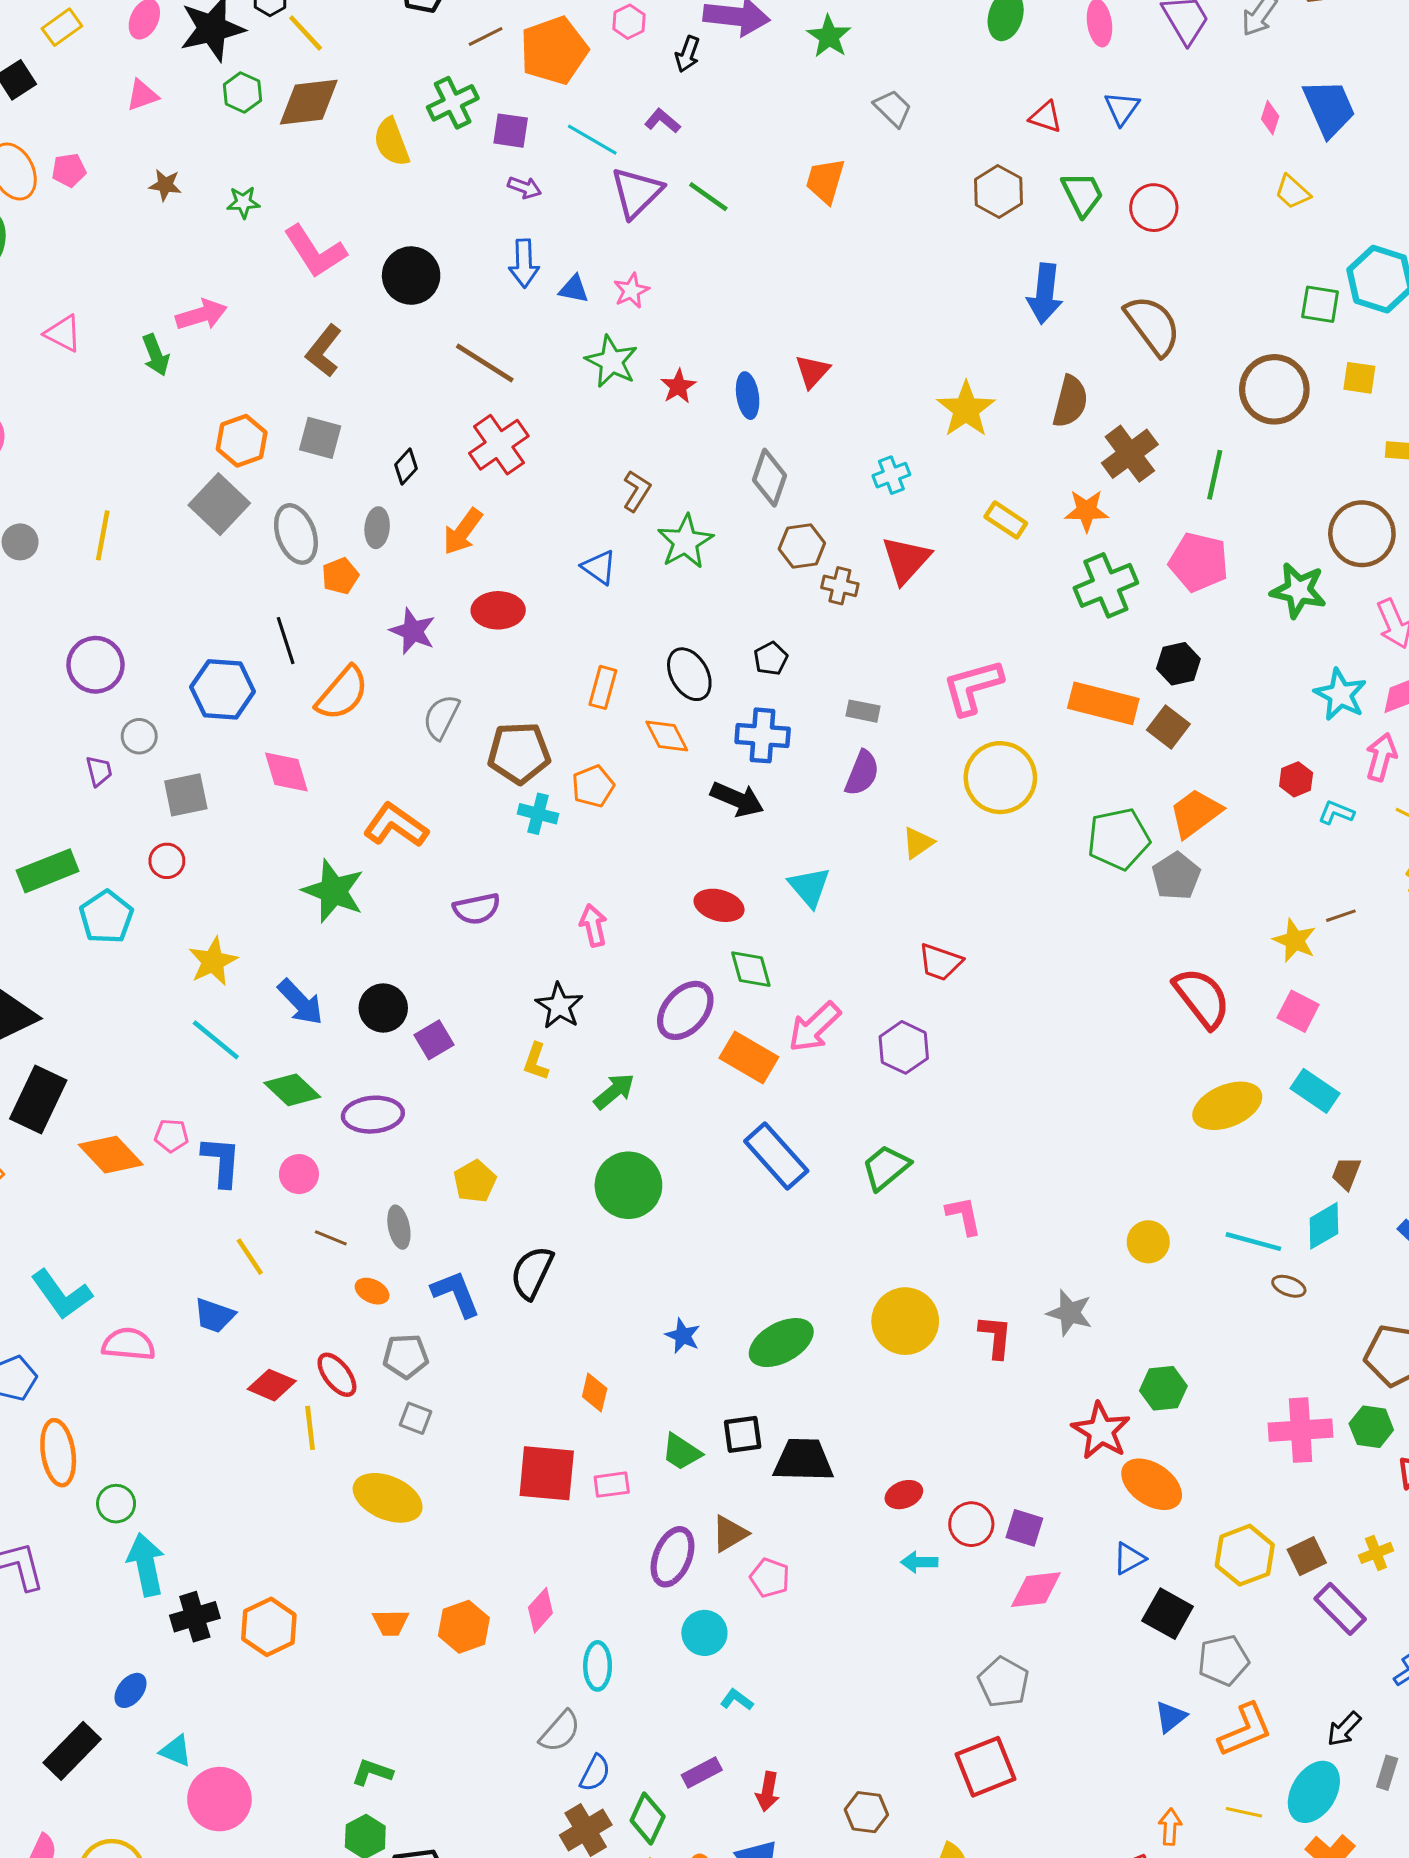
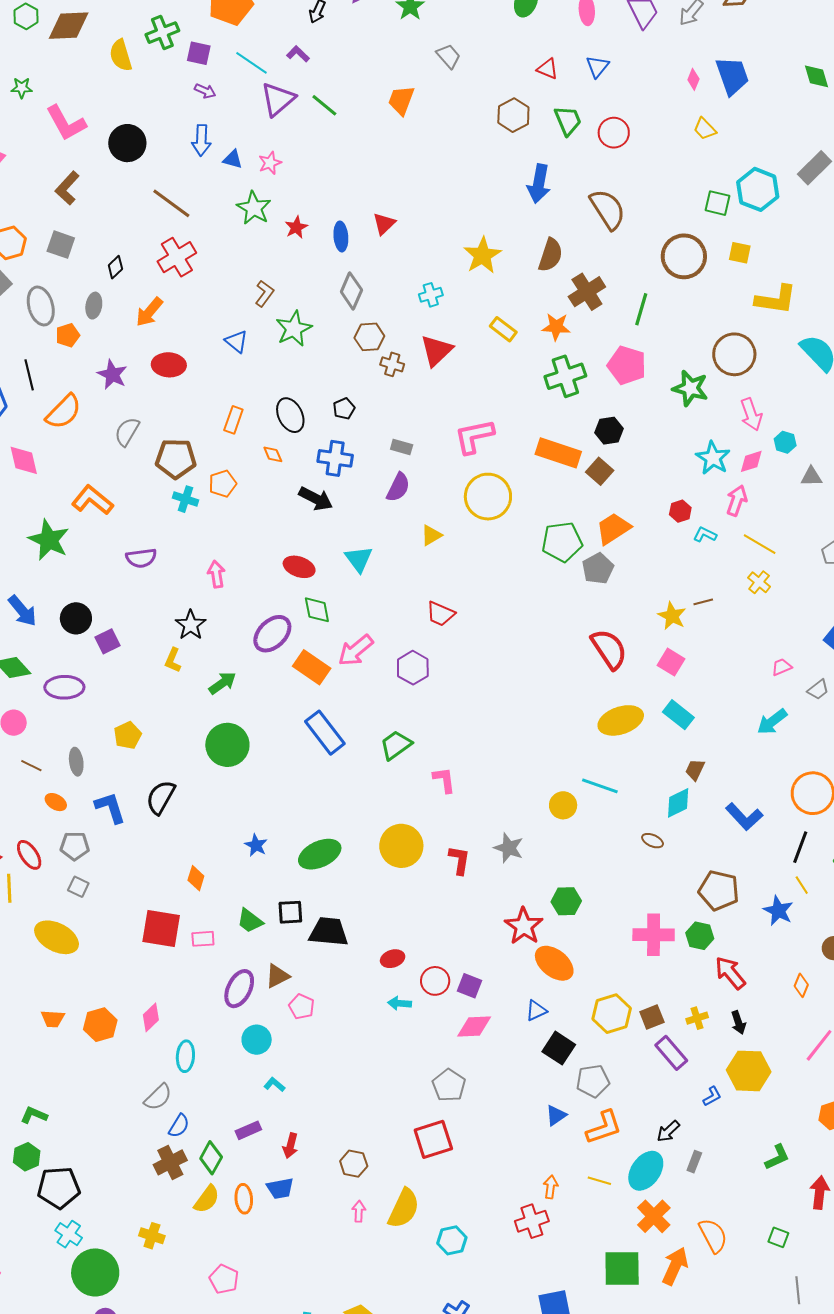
orange diamond: (667, 736) -> (273, 454), size x0.7
cyan line: (1253, 1242) -> (600, 786), moved

